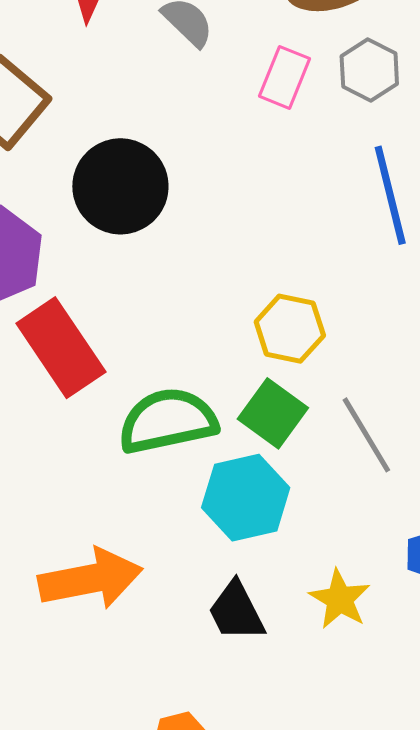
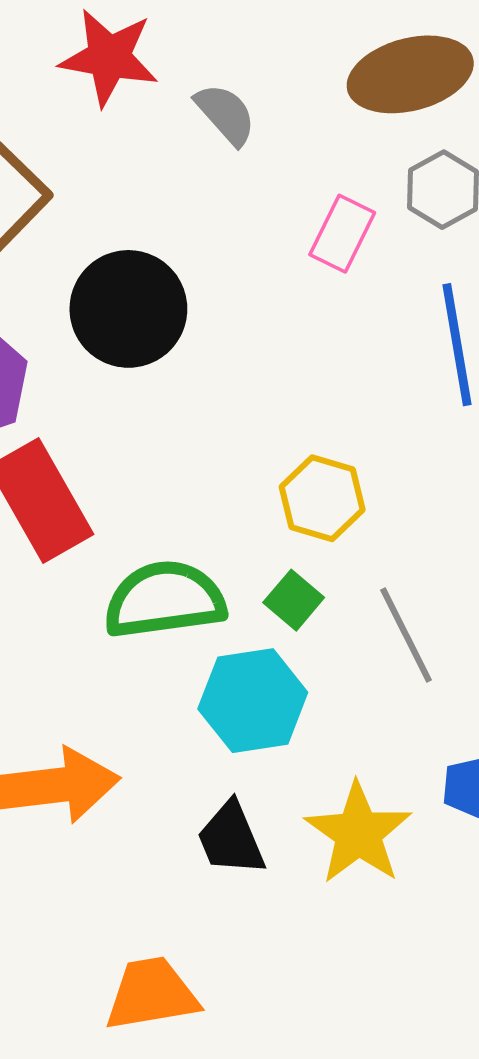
pink rectangle: (284, 77) -> (342, 234), moved
green square: (273, 413) -> (294, 600), size x0.7
yellow star: (340, 599) -> (358, 833), size x1.4

